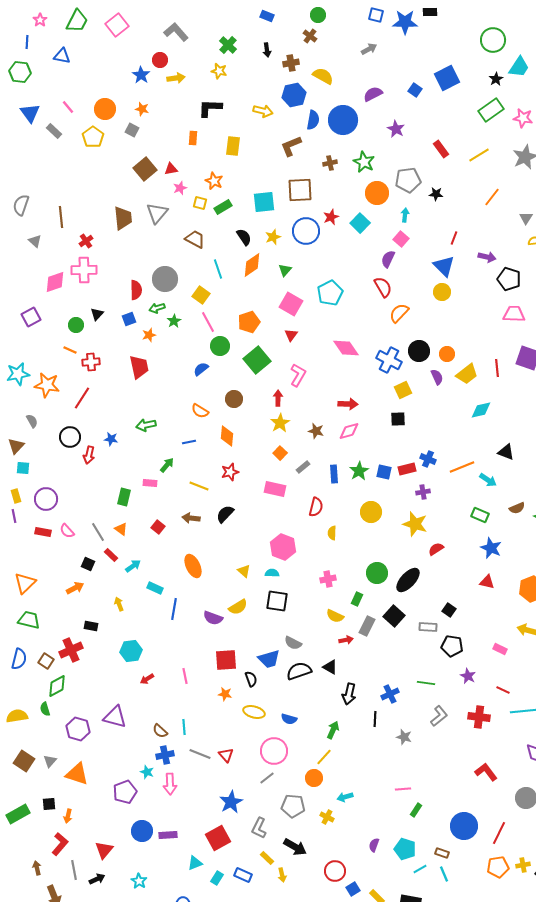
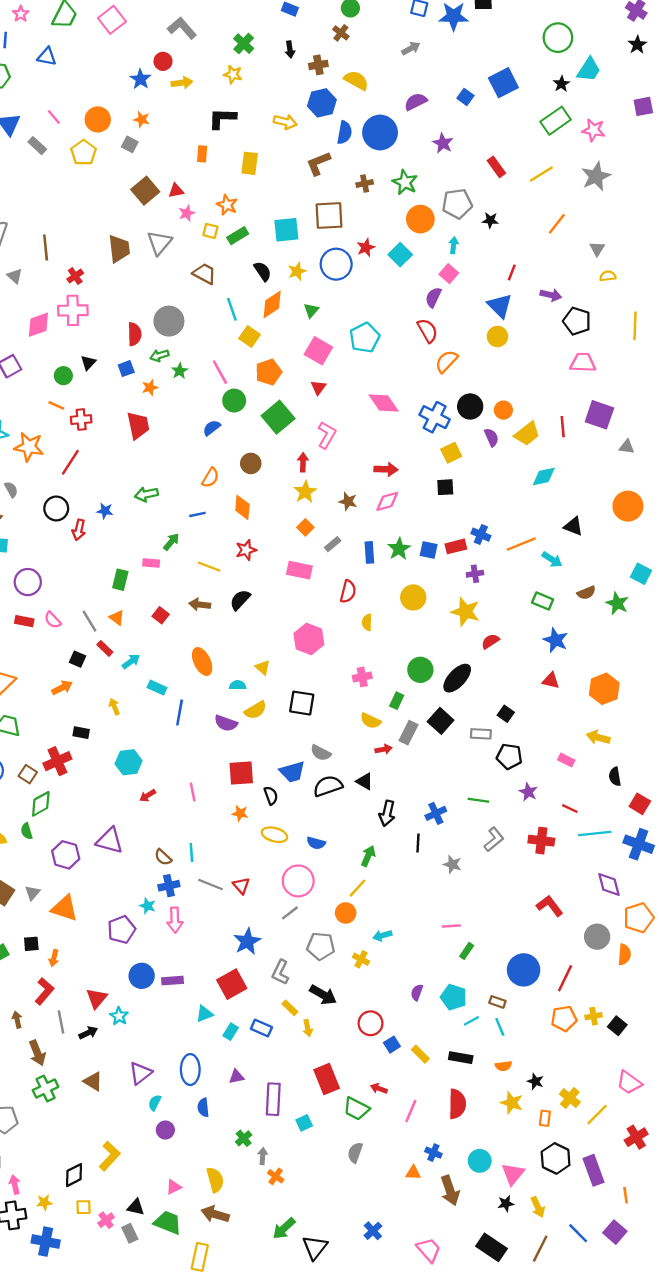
yellow square: (201, 295) -> (250, 337), moved
orange semicircle: (200, 411) -> (210, 478), turned -90
cyan semicircle: (272, 573) -> (238, 685), moved
cyan star: (139, 881) -> (119, 1016), moved

